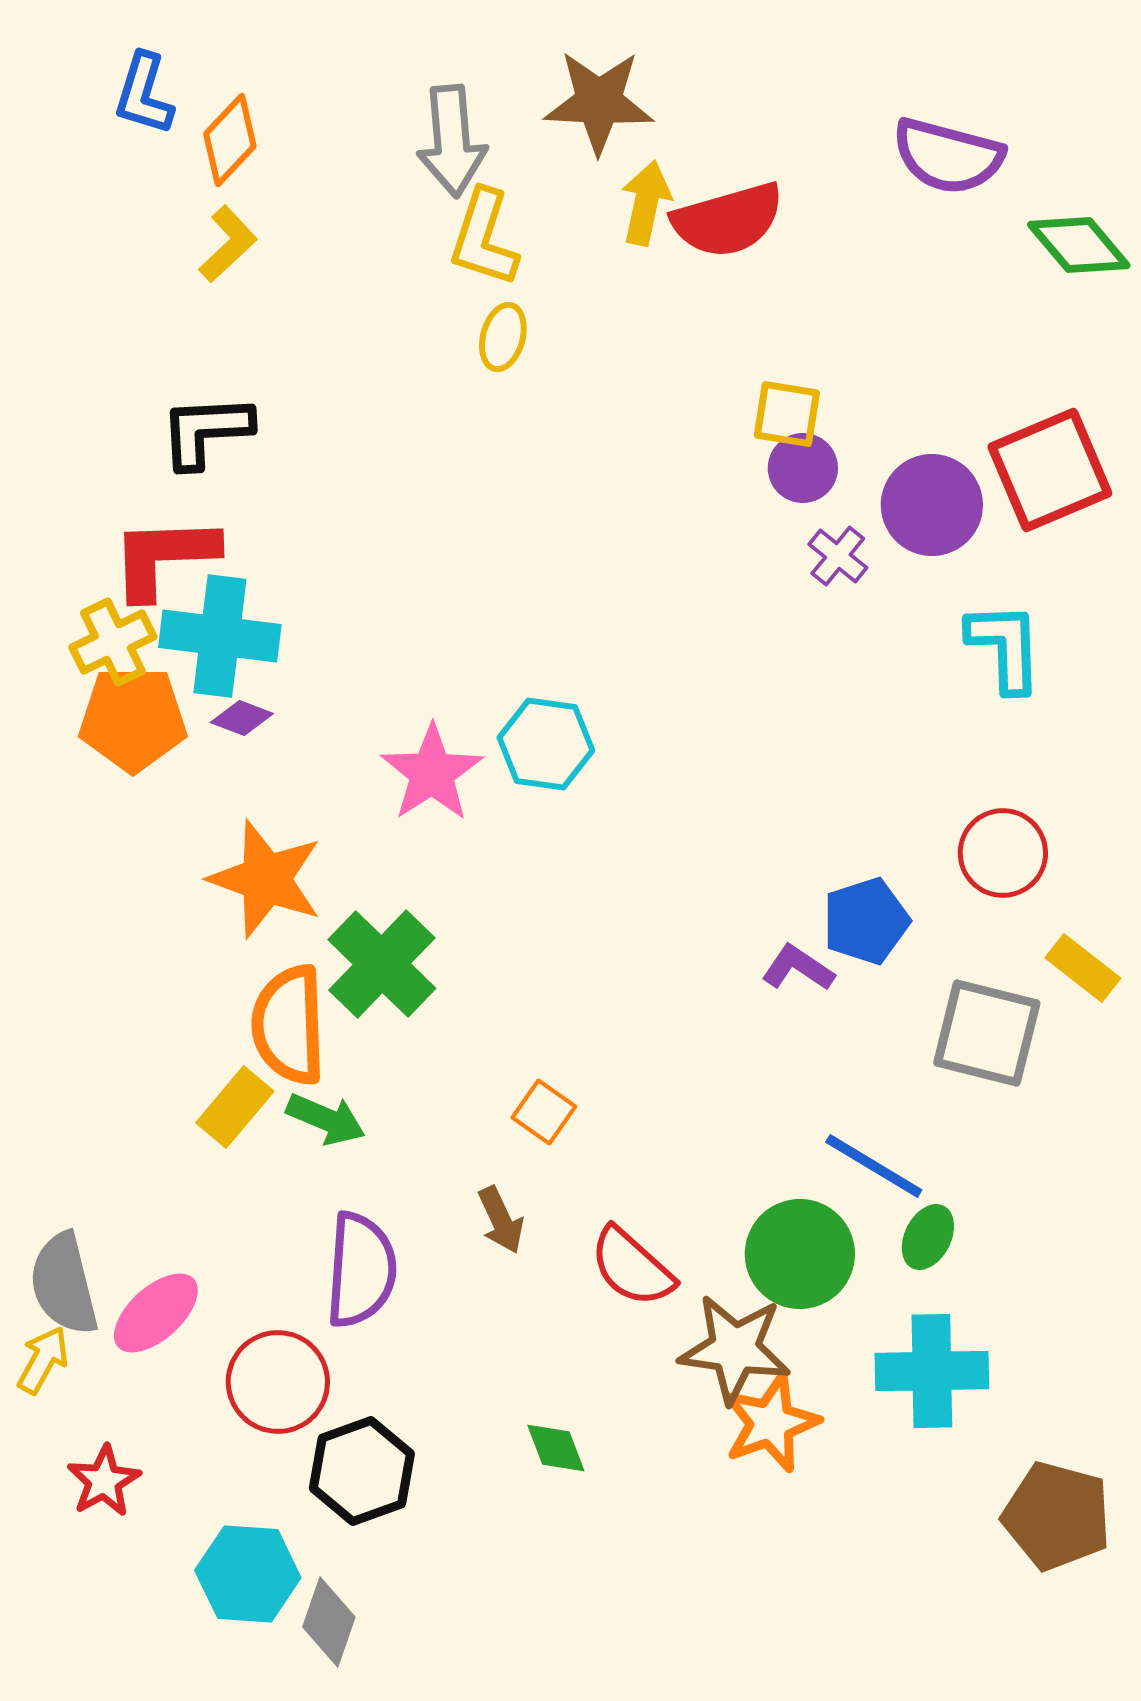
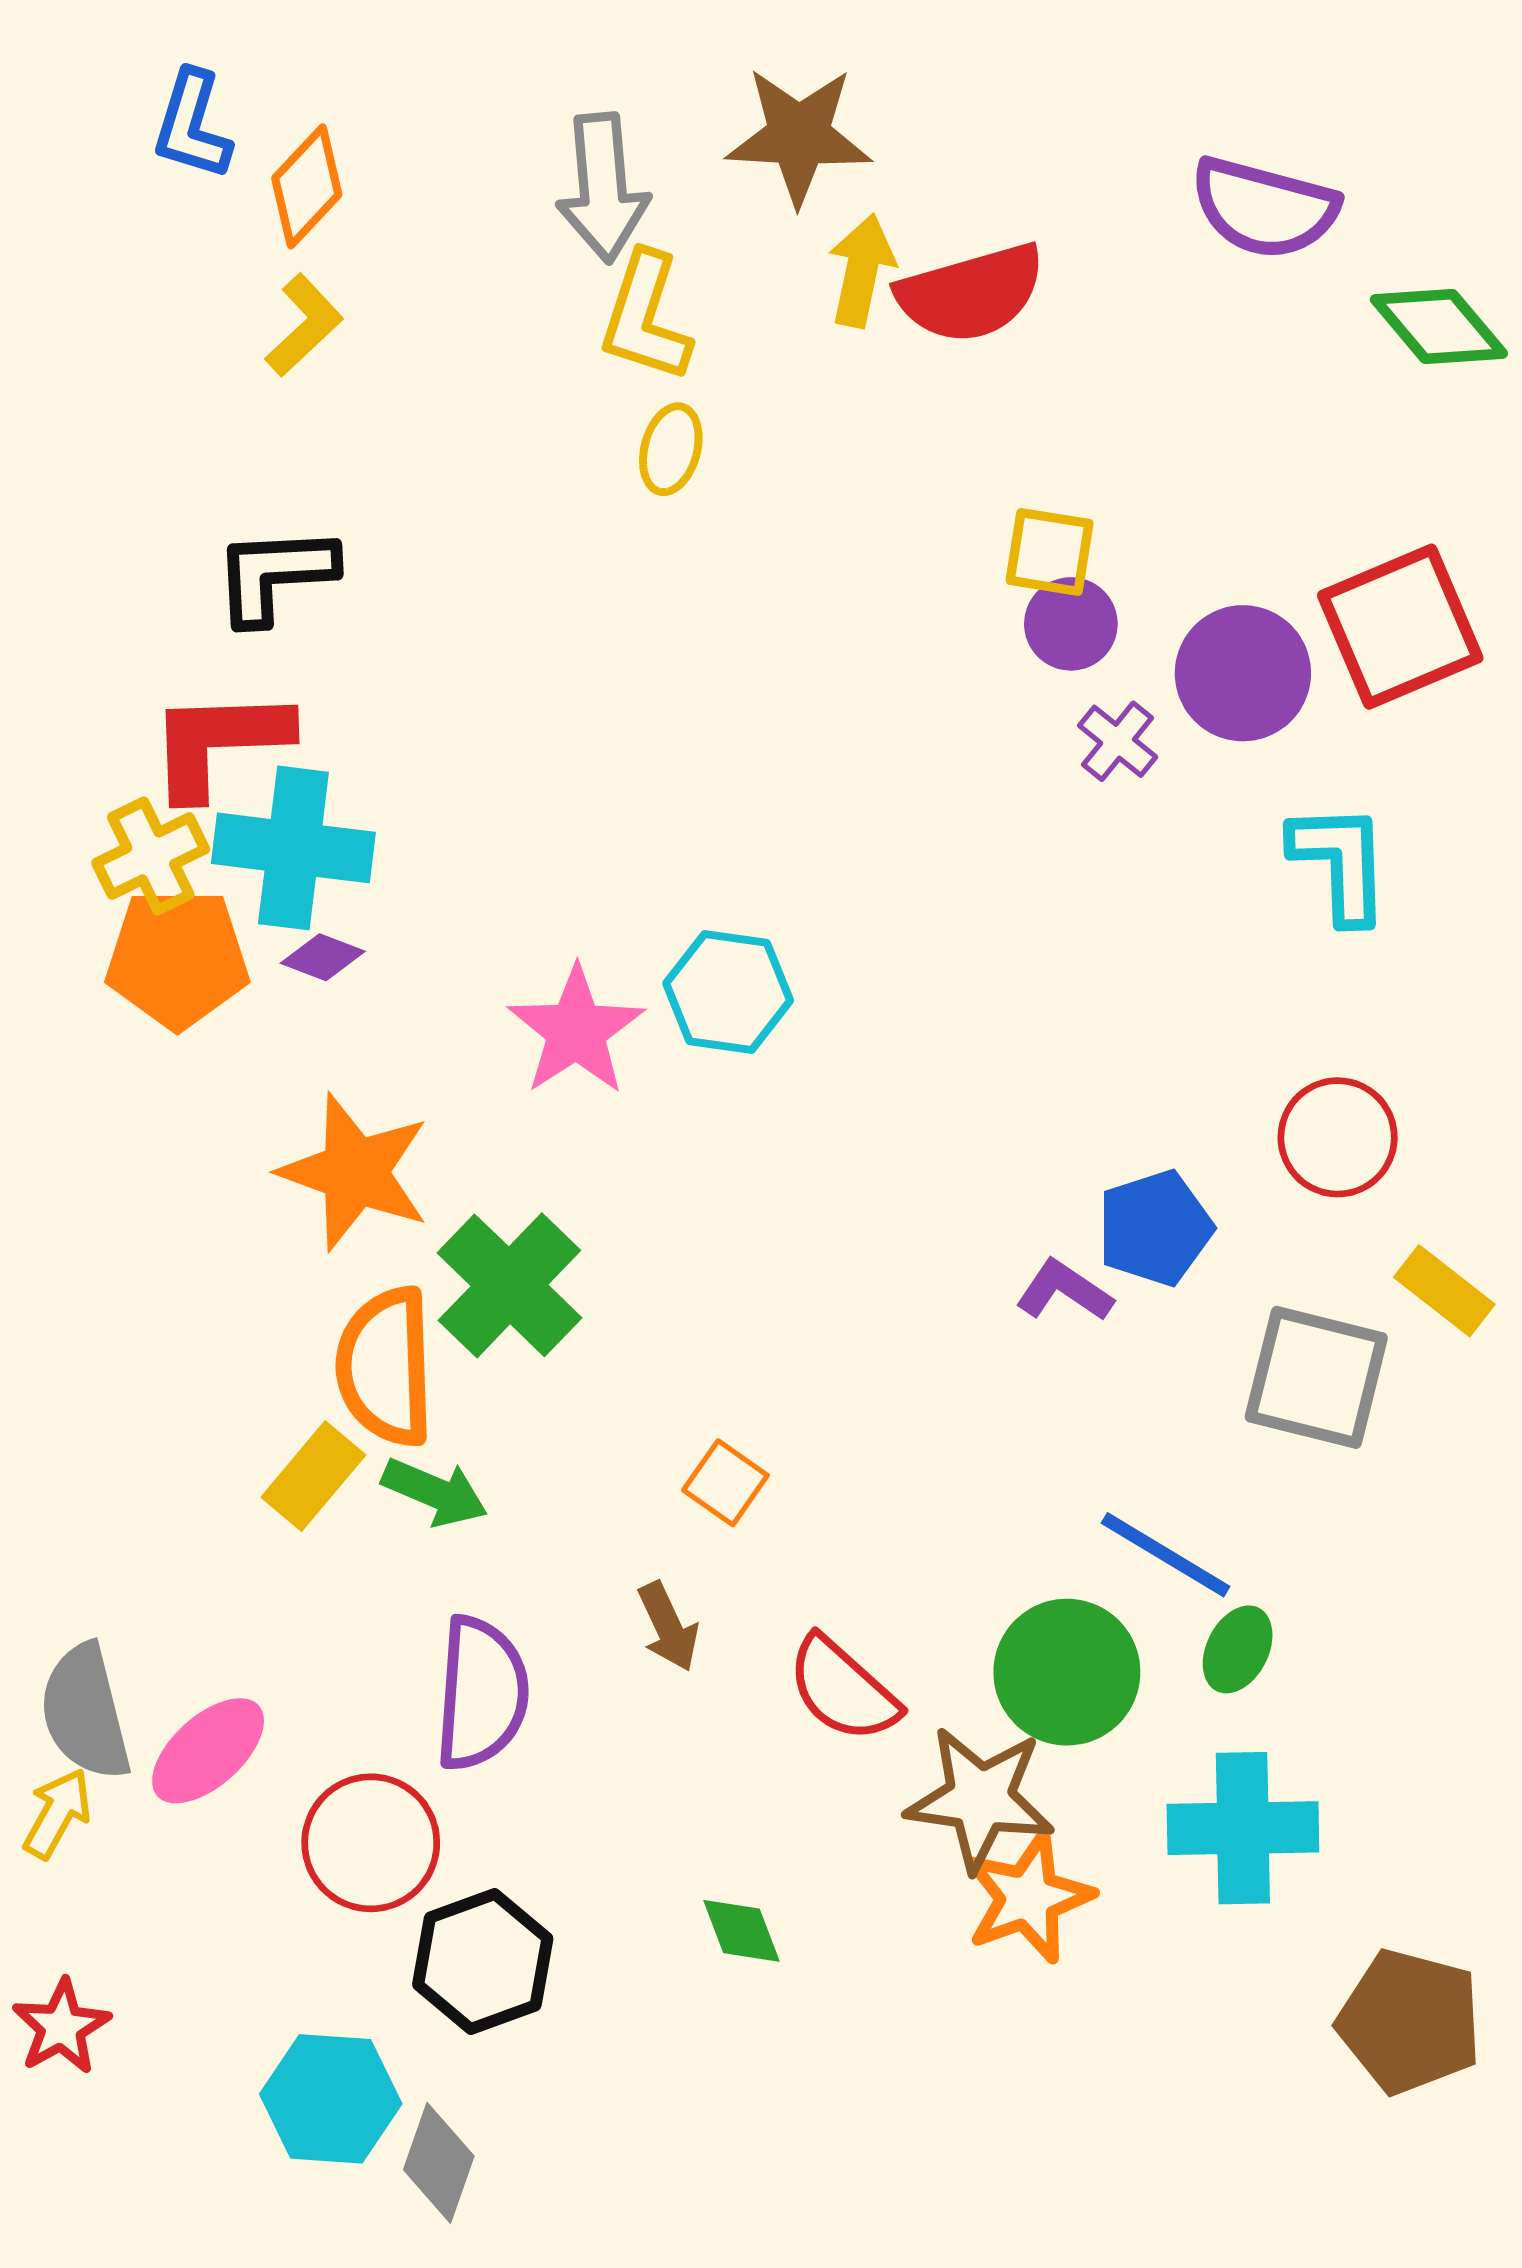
red star: (104, 1481) -> (61, 2027), moved

